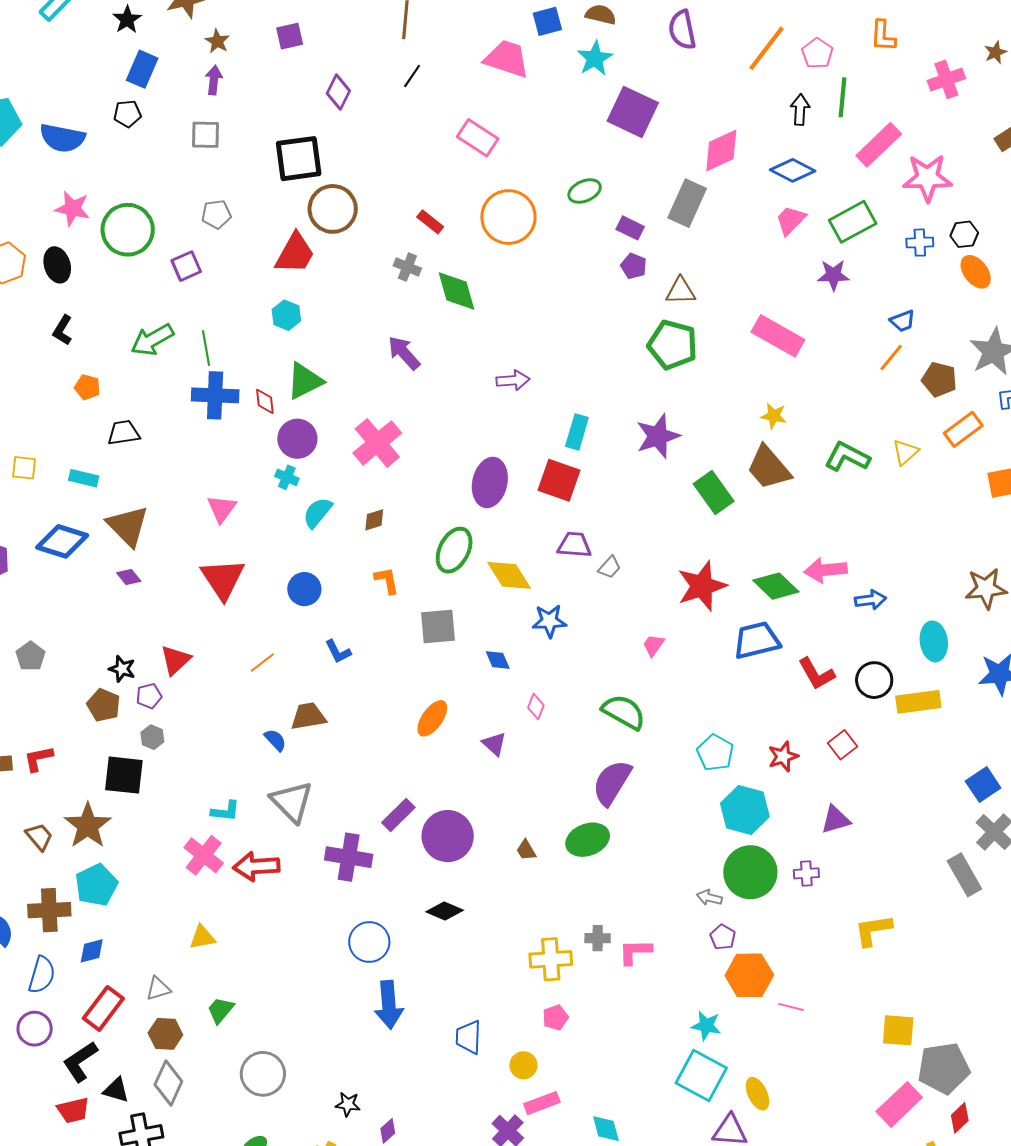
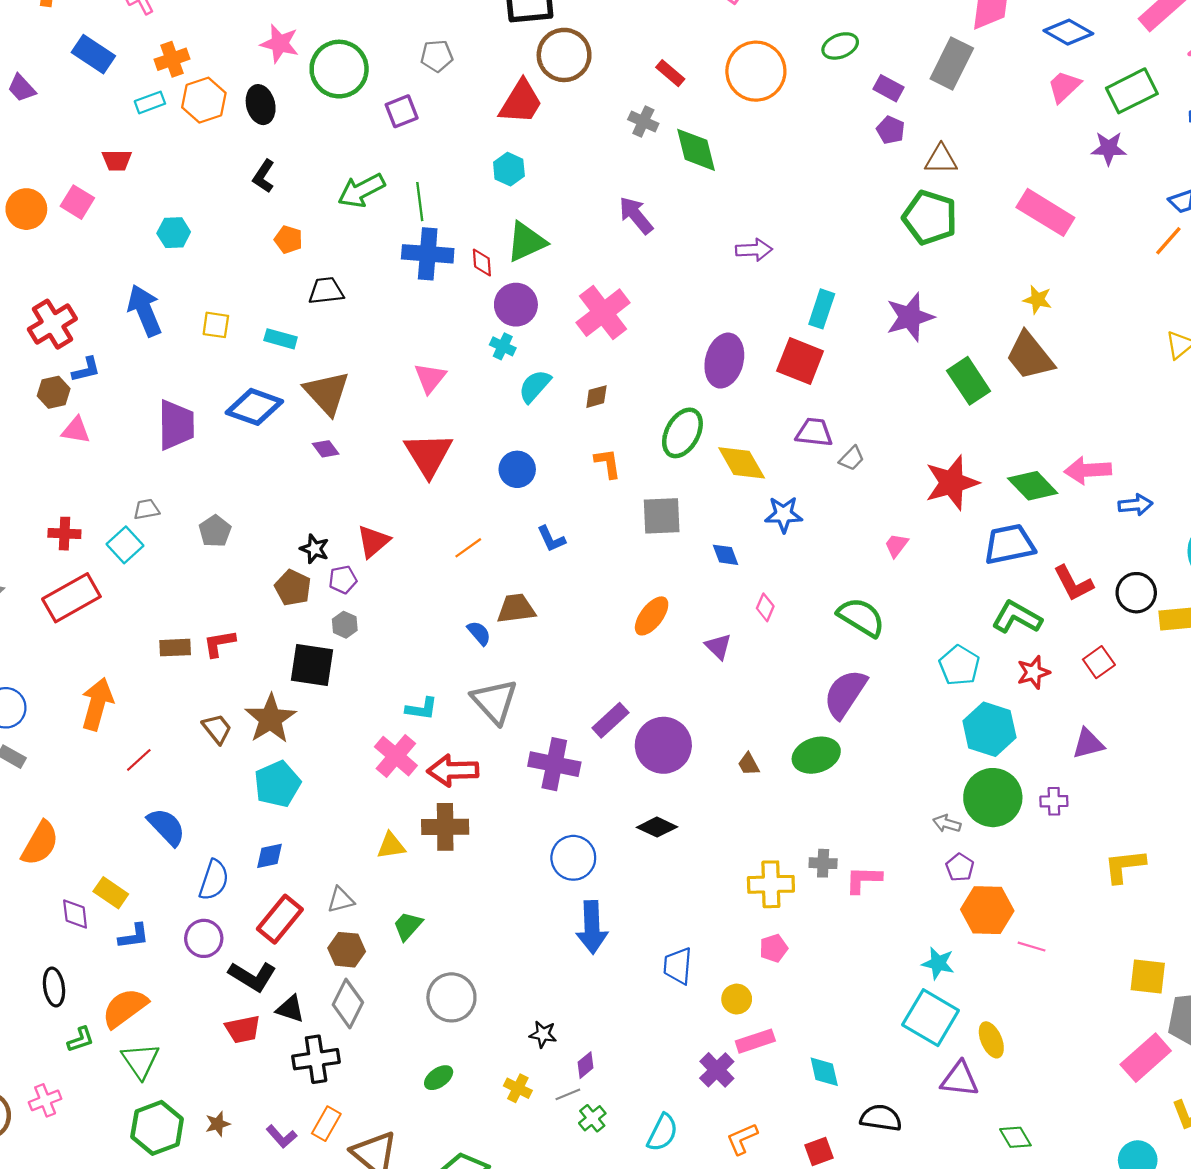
green L-shape: (847, 457) -> (1017, 617), moved
brown cross: (49, 910) -> (445, 827), moved
black L-shape: (80, 1061) -> (252, 976), turned -117

